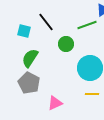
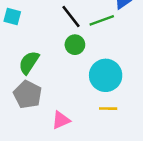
black line: (46, 22) -> (71, 17), moved
cyan square: (24, 31) -> (12, 17), moved

